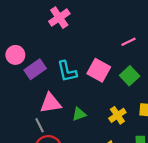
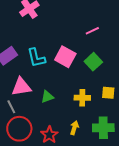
yellow cross: (117, 115) -> (82, 98), turned 35

